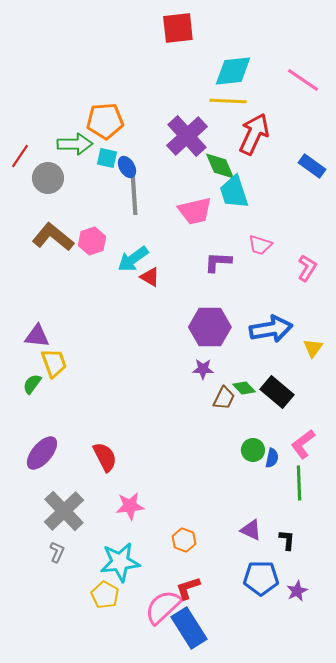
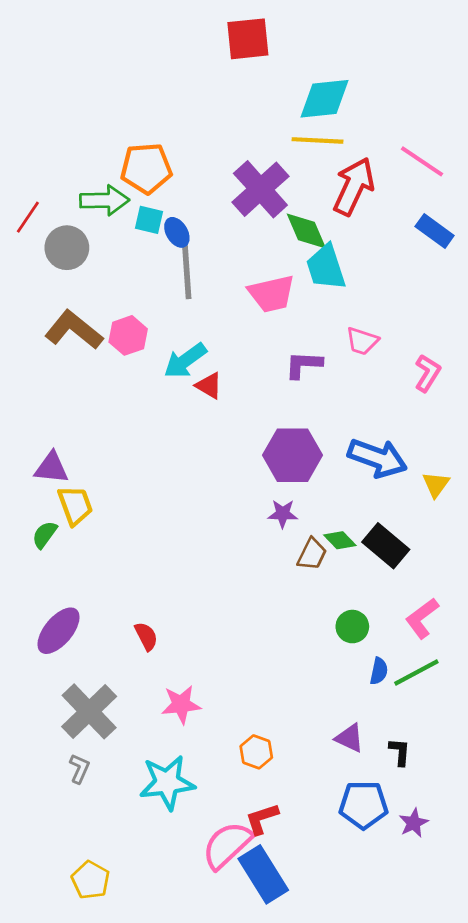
pink line: (303, 80) -> (422, 161), moved
blue arrow: (271, 329) -> (377, 458), turned 30
red semicircle: (105, 457) -> (146, 636), size x0.7
blue semicircle: (272, 458) -> (379, 671), moved
green line: (299, 483) -> (416, 672), turned 64
yellow pentagon: (105, 595) -> (91, 880), moved

